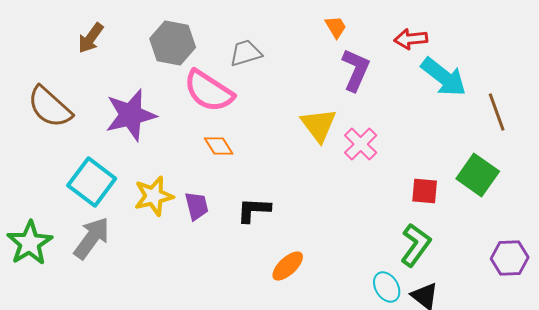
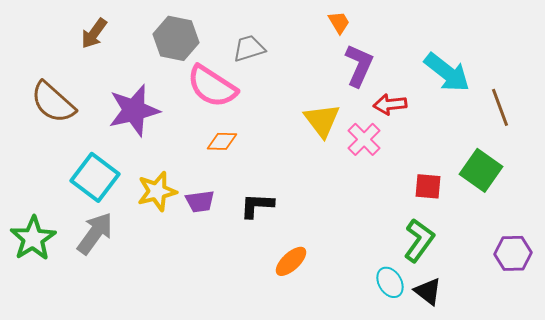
red arrow: (411, 39) -> (390, 104), moved
orange diamond: (219, 146) -> (222, 141), turned -56
purple trapezoid: (197, 206) -> (200, 201), turned 96

